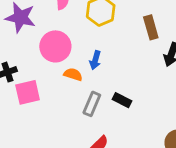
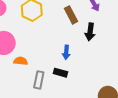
blue arrow: (95, 60) -> (66, 52), moved

